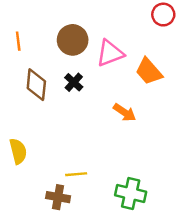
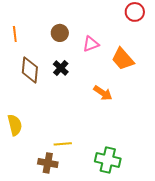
brown circle: (73, 40) -> (60, 33), size x0.7
pink triangle: (110, 53) -> (91, 44), size x0.7

